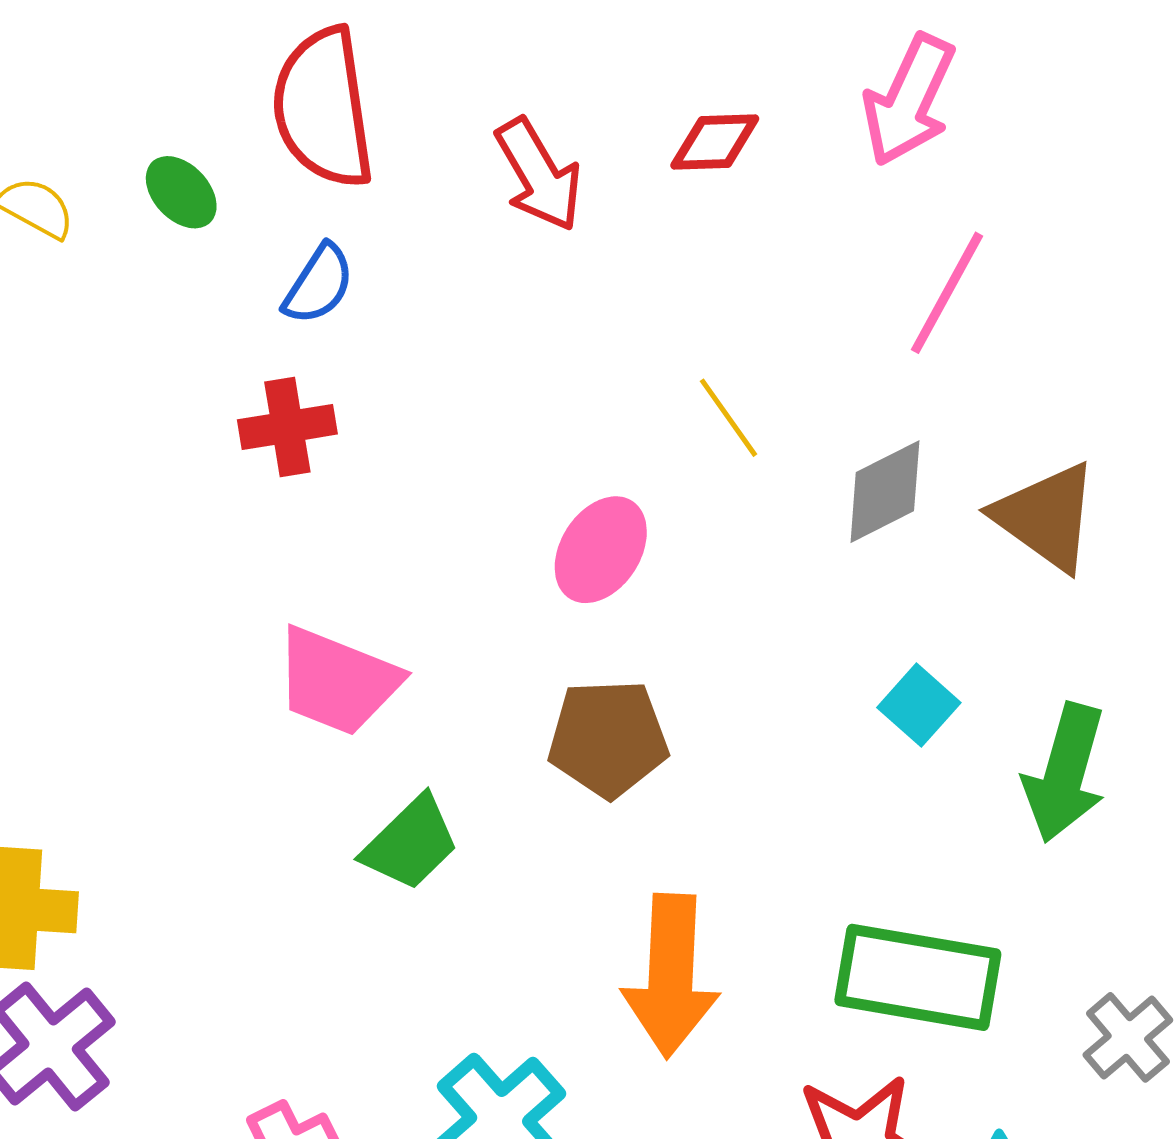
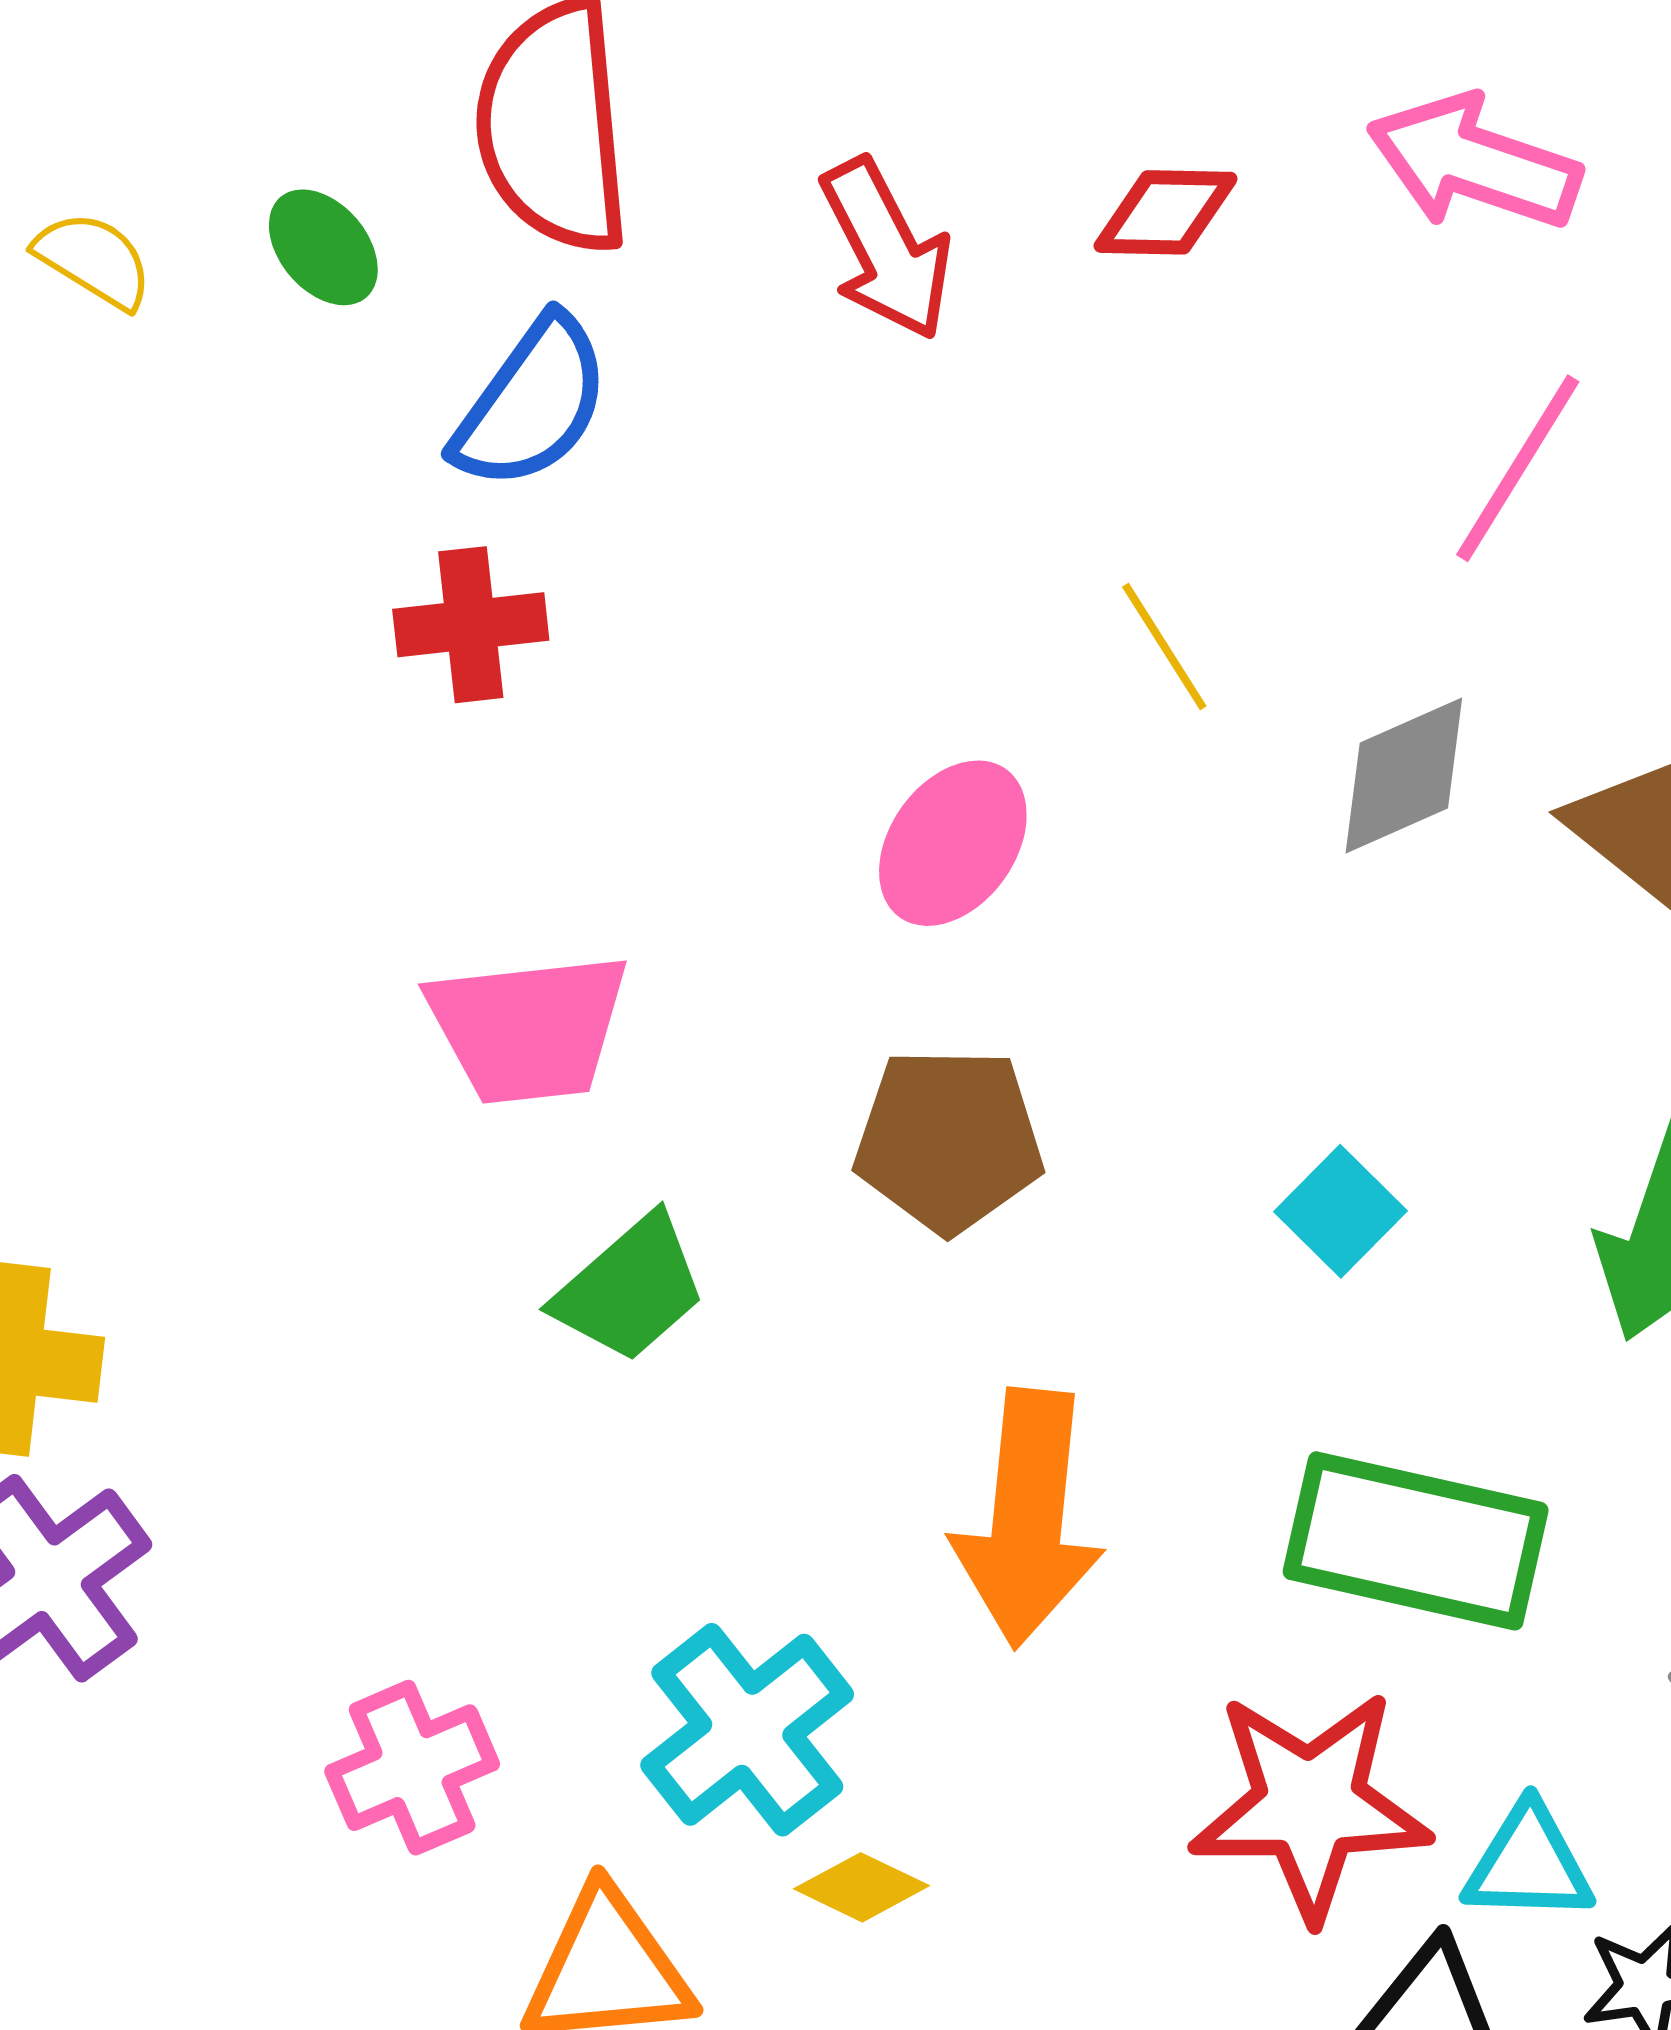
pink arrow: (909, 100) -> (1474, 162), turned 81
blue semicircle: (319, 284) -> (532, 403), size x1.4
pink trapezoid: (337, 681) -> (528, 1028), turned -31
cyan square: (919, 705) -> (1340, 1211), moved

